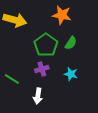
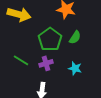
green line: (12, 79) -> (21, 60), moved

